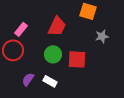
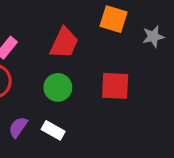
gray star: (102, 36) -> (153, 37), moved
red square: (77, 59) -> (115, 86), moved

